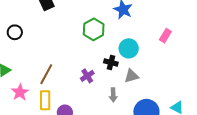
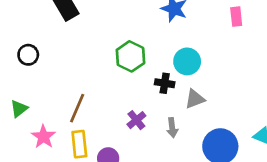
green hexagon: (94, 29) -> (130, 56), moved
pink rectangle: (165, 36) -> (236, 17), moved, turned -32
purple cross: (87, 76) -> (136, 120), moved

